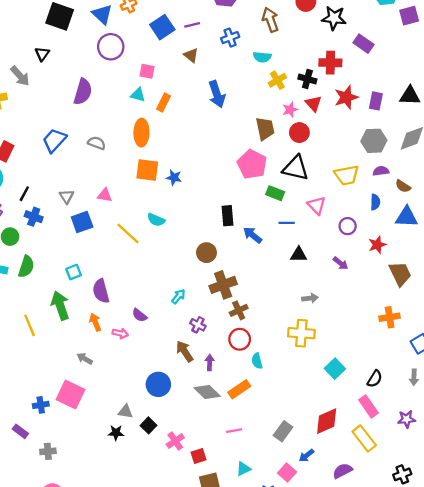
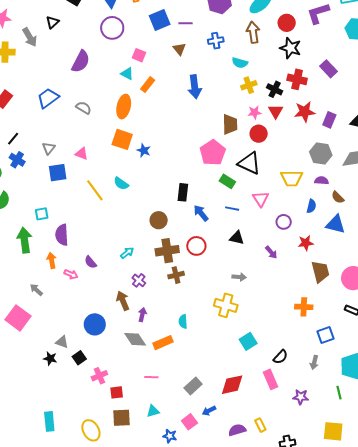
black star: (334, 18) -> (290, 48), moved
red circle: (240, 339) -> (196, 246), moved
yellow rectangle: (364, 438) -> (260, 425), moved, size x0.6

